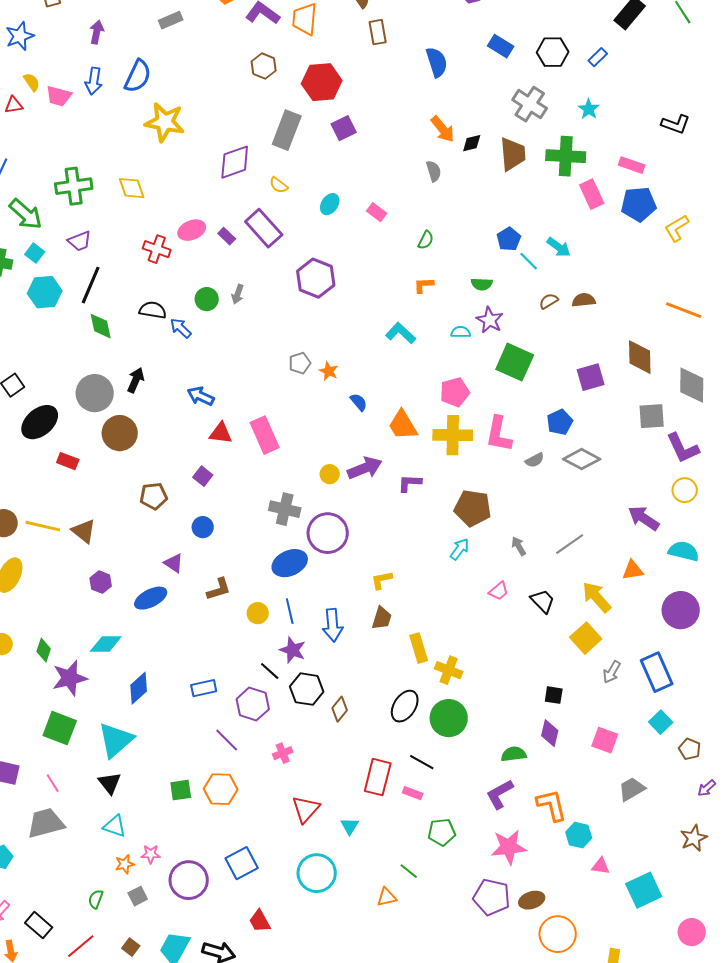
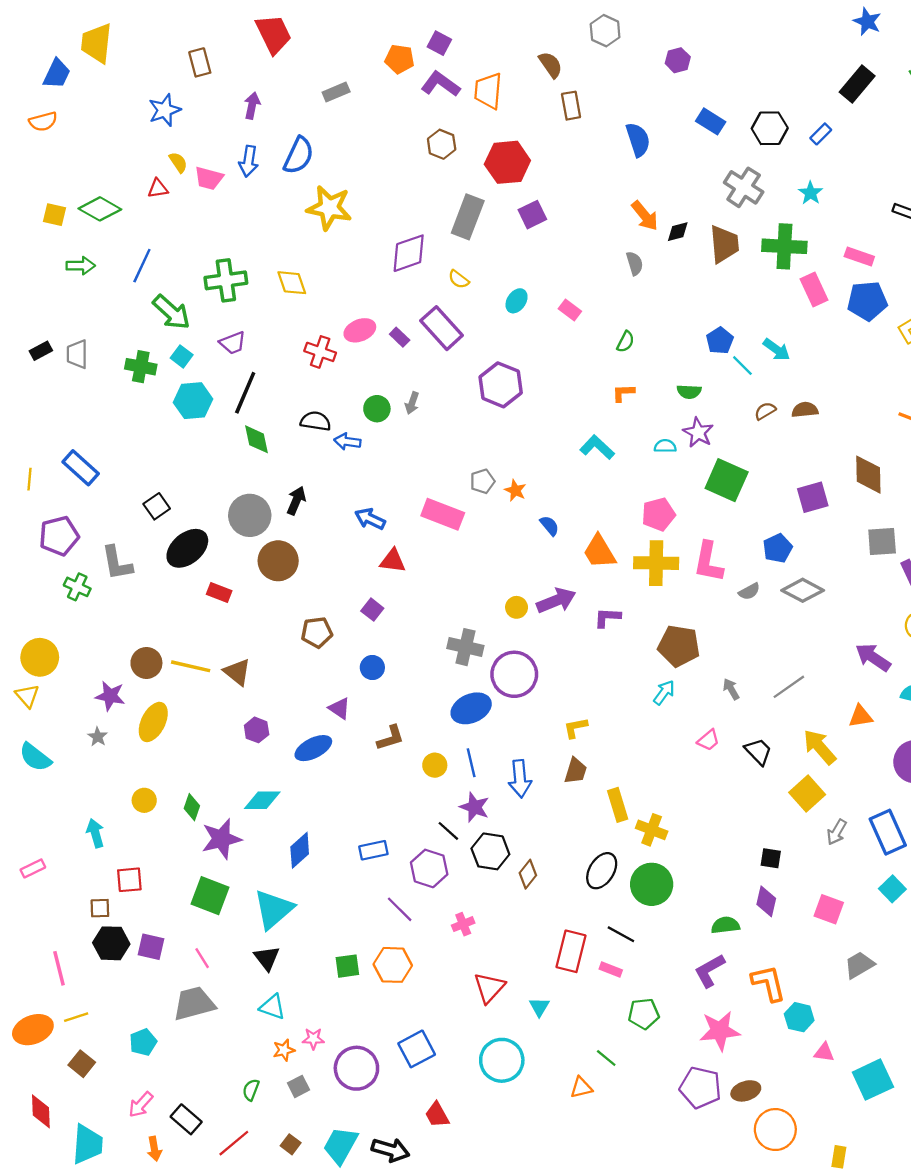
blue arrow: (181, 328) -> (347, 442), turned -35
pink rectangle: (265, 435) -> (443, 514), moved, turned -45

